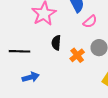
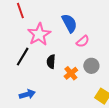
black line: (20, 51) -> (23, 57), moved, turned -60

